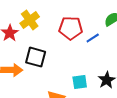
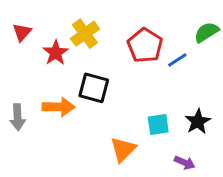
red pentagon: (71, 28) -> (145, 45), turned 30

